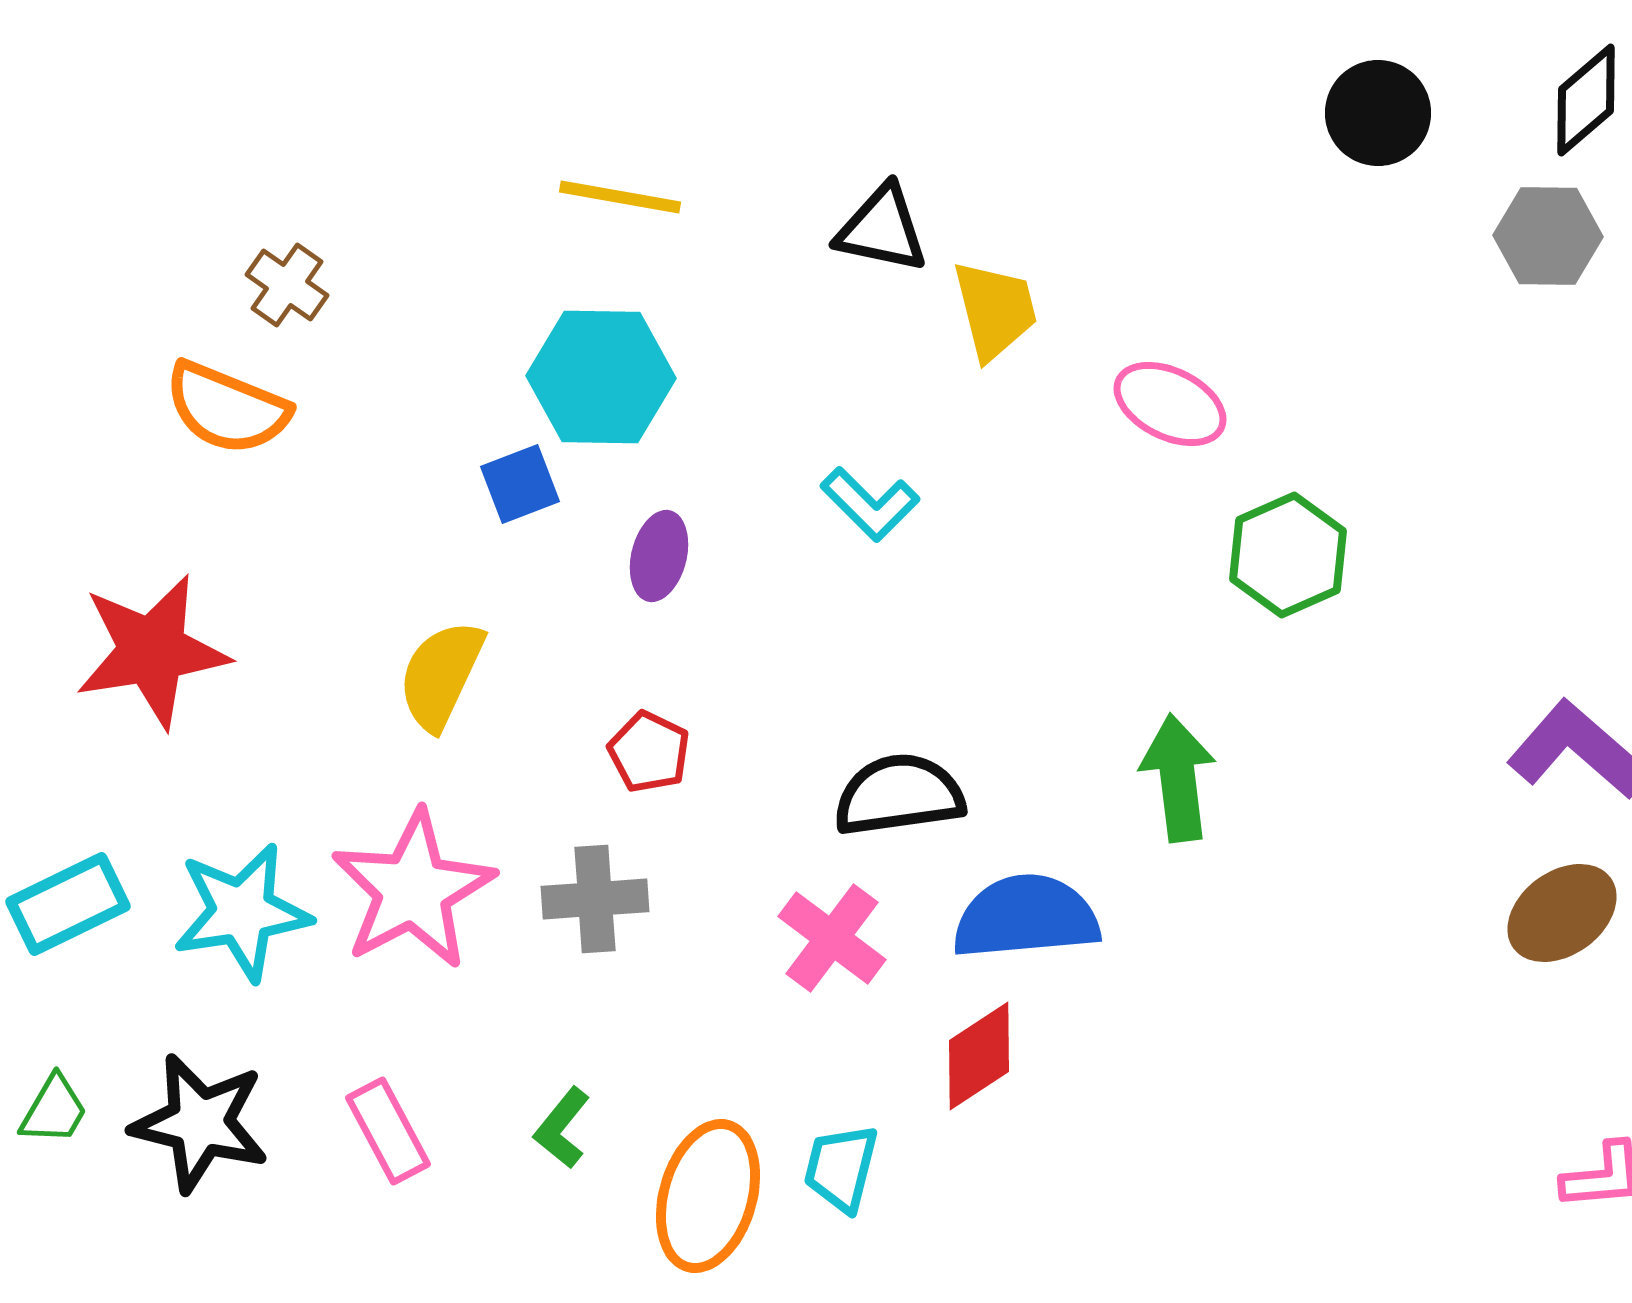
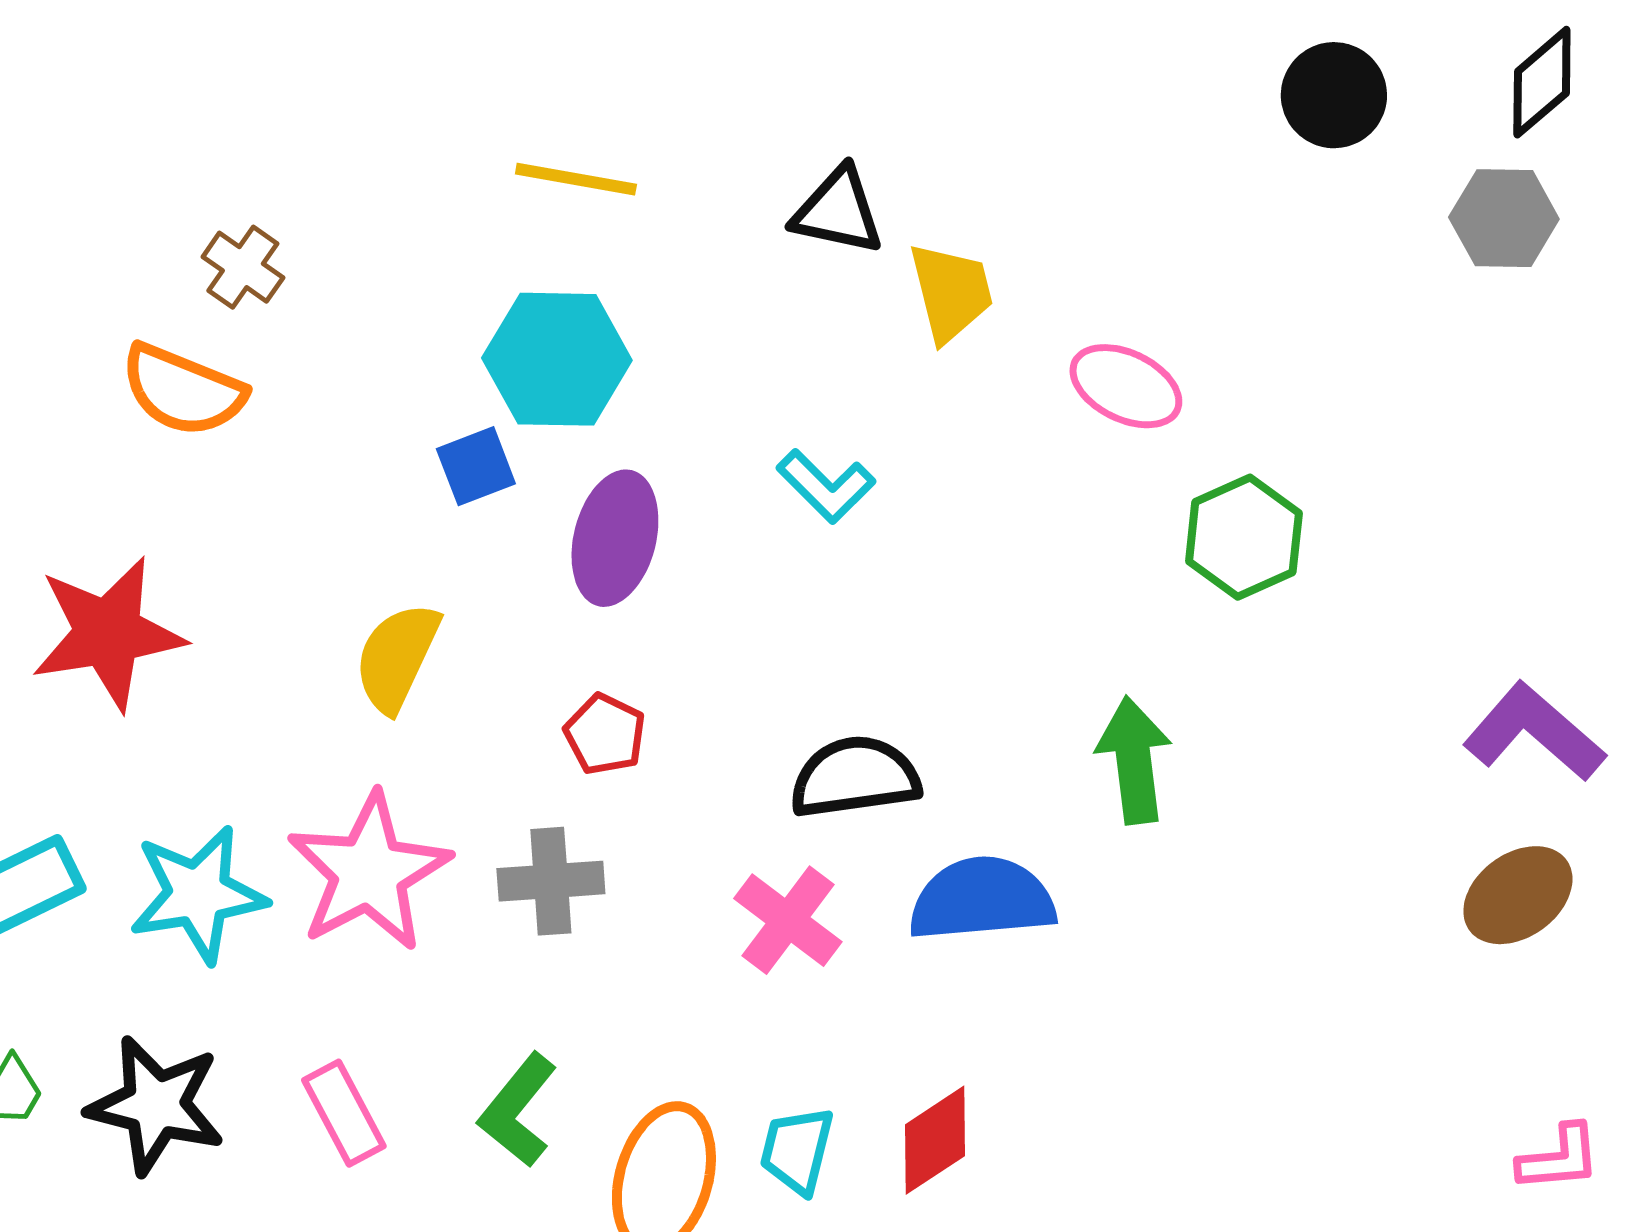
purple ellipse: (659, 556) -> (615, 538), size x1.5
red diamond: (979, 1056) -> (935, 1140), moved
green L-shape: (562, 1128) -> (518, 1110), size x1.4

